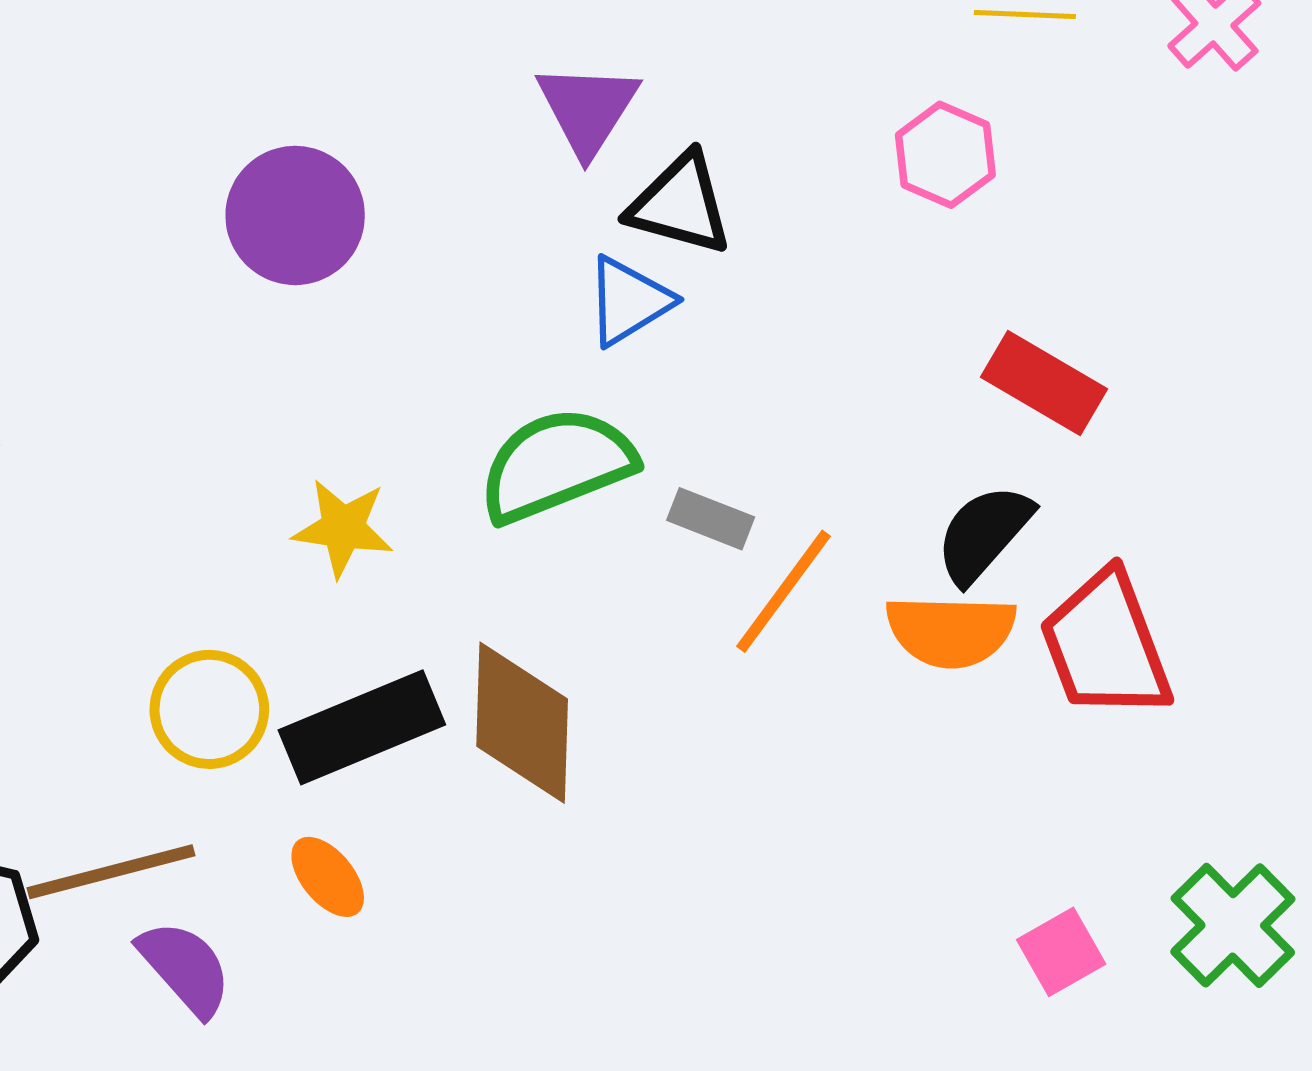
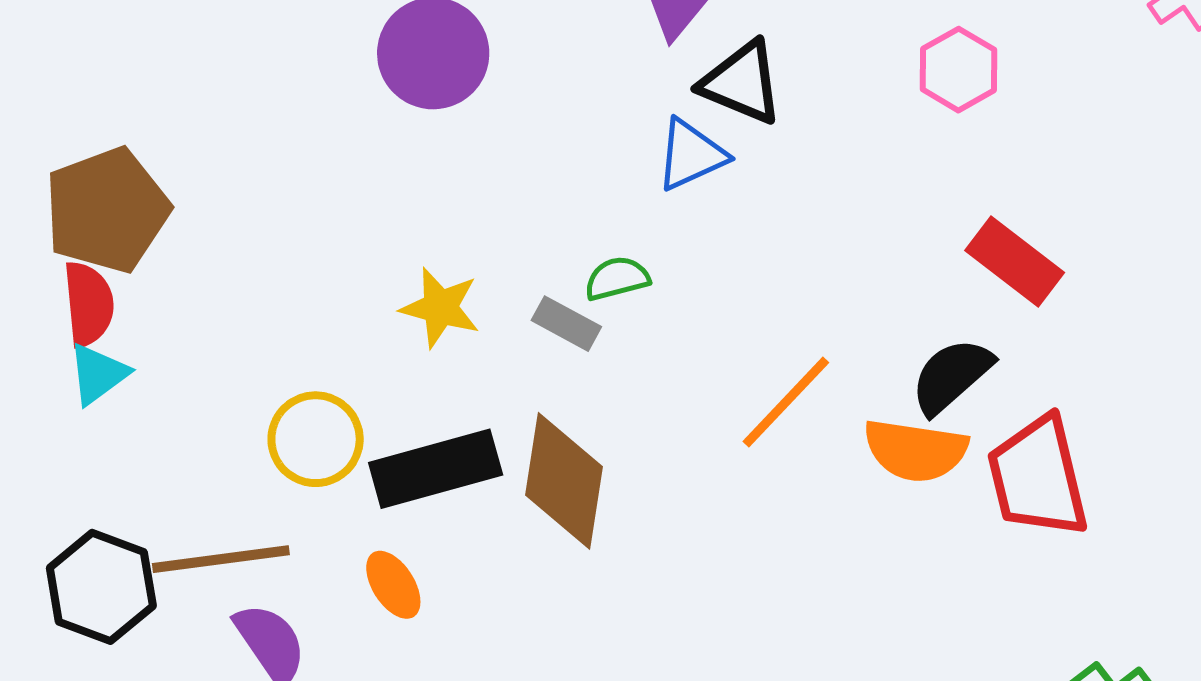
green semicircle: (556, 465) -> (617, 278), size x0.5
gray rectangle: (711, 519) -> (566, 324), moved

